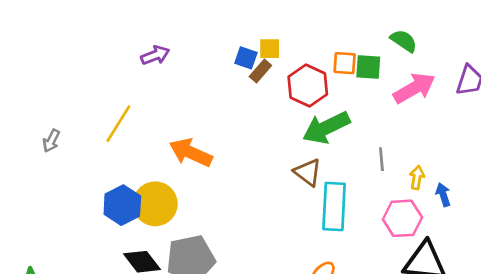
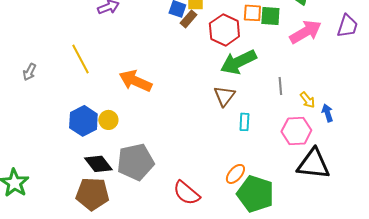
yellow line: (118, 124) -> (80, 59), turned -60
brown triangle: (308, 172) -> (224, 96), turned 30
yellow arrow: (417, 178) -> (307, 100), turned 132
yellow circle: (155, 204) -> (108, 120), size x0.6
cyan rectangle: (334, 206) -> (244, 122), size x0.5

